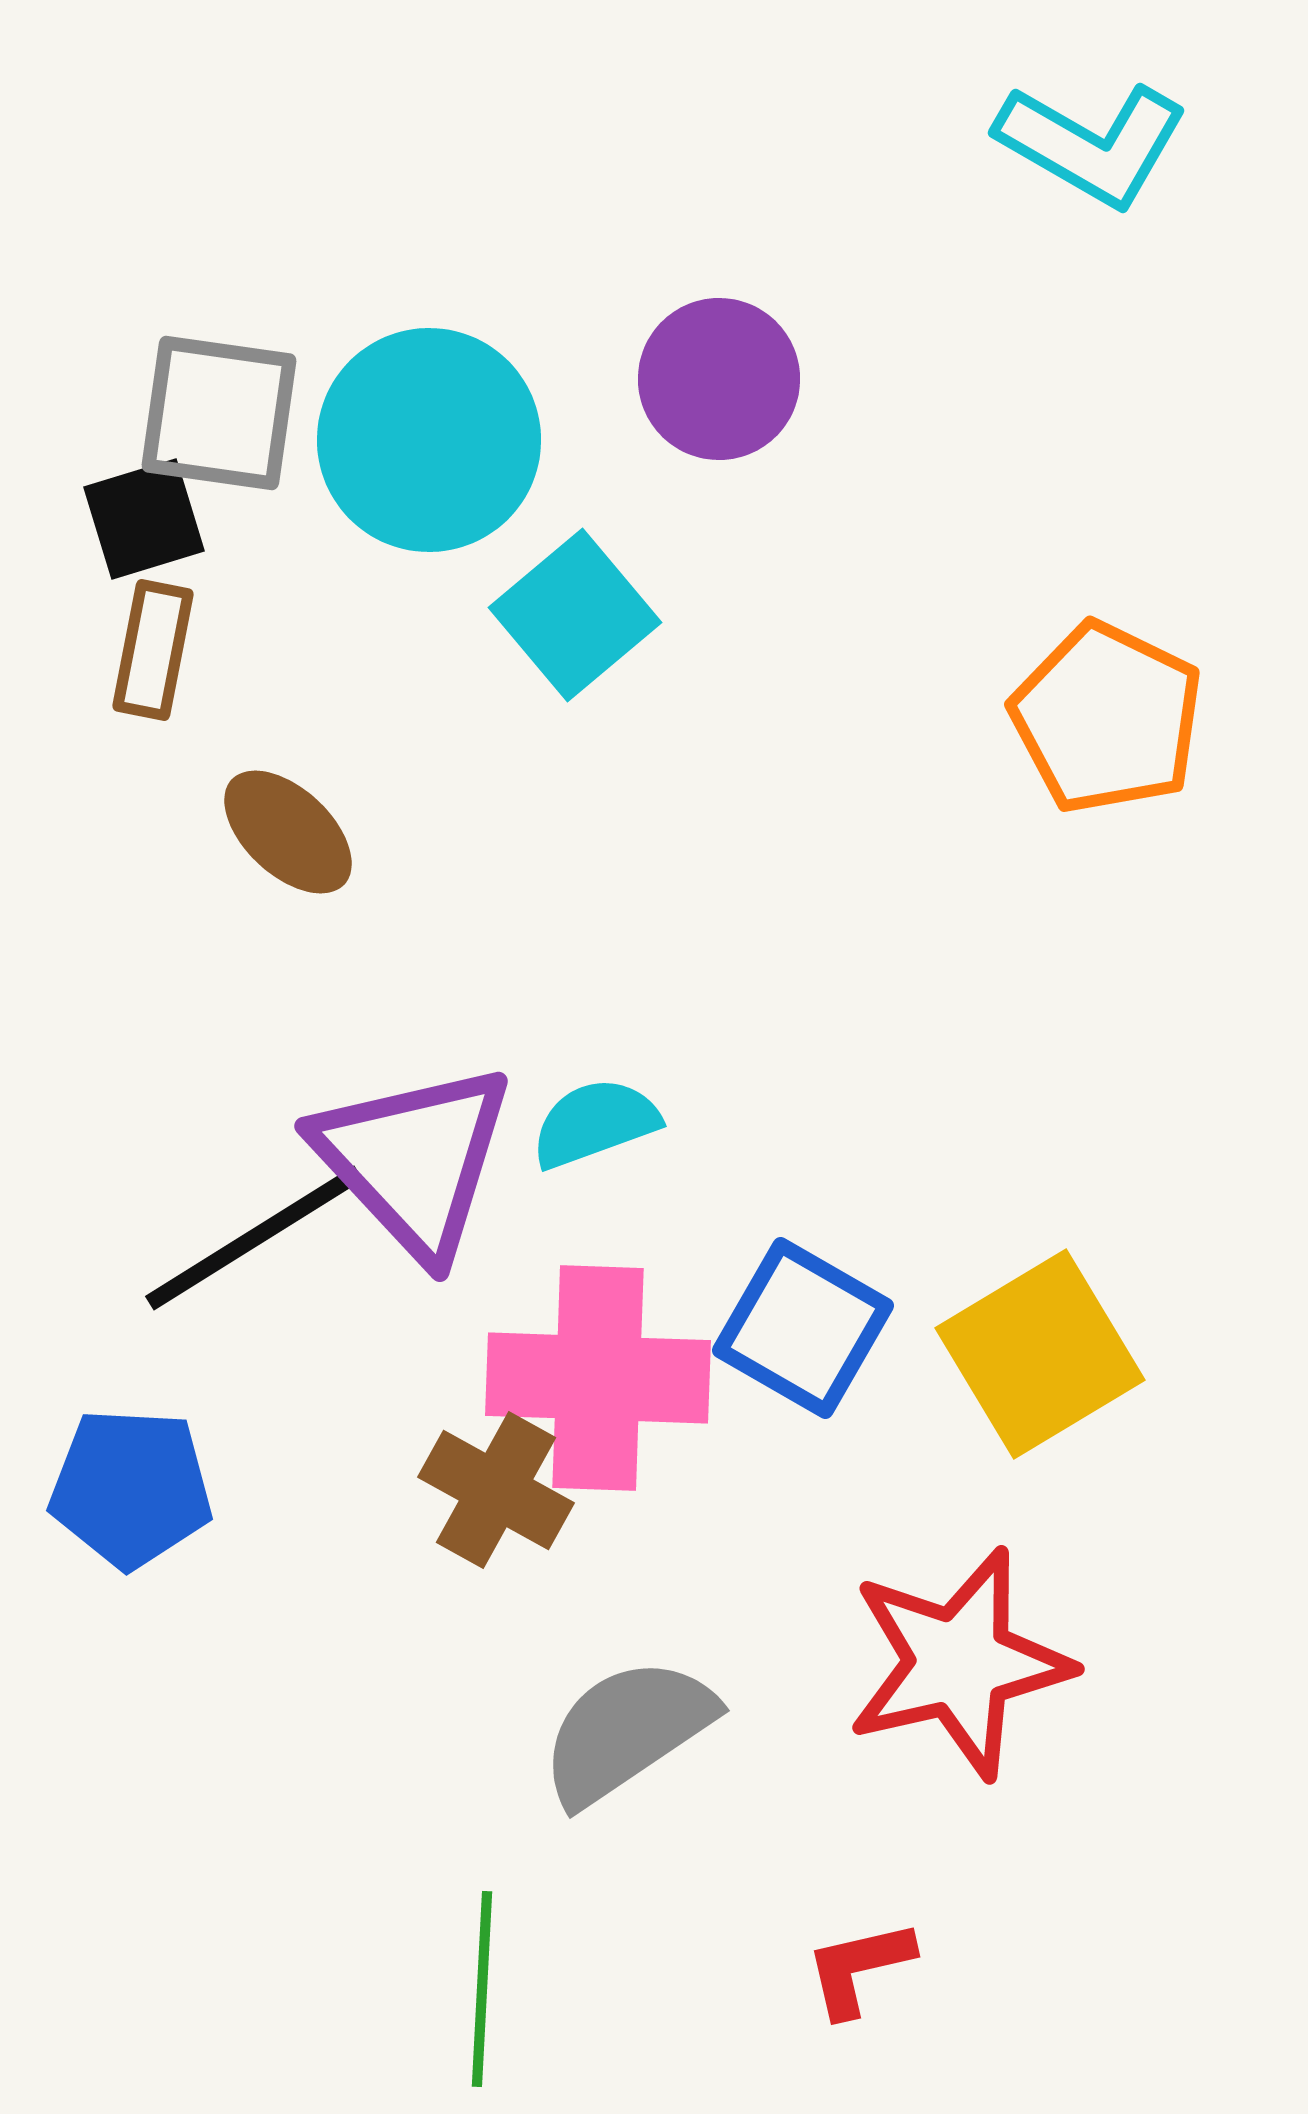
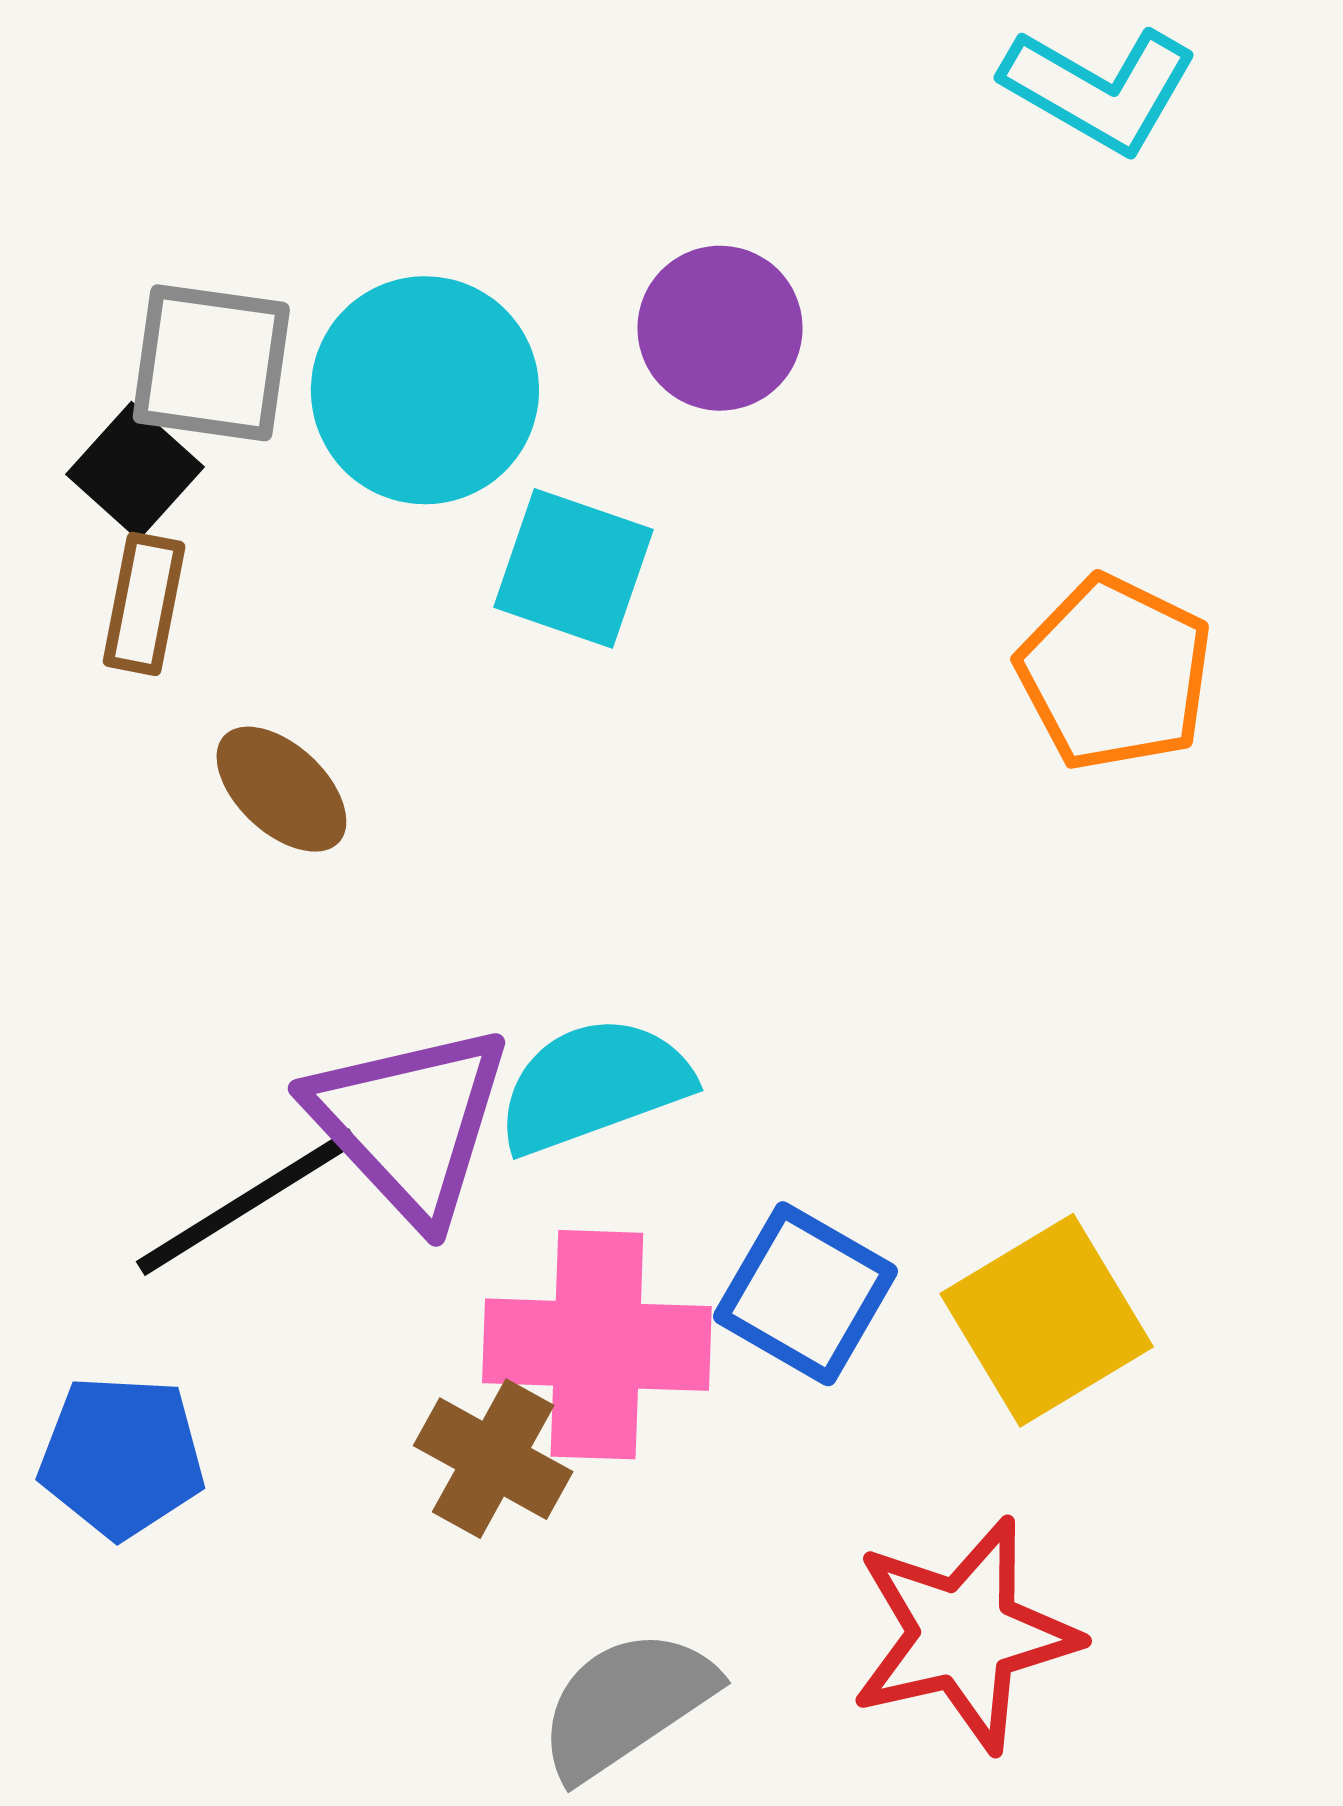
black square: (144, 519) -> (135, 471), turned -31
cyan square: (575, 615) -> (573, 568), turned -31
cyan semicircle: (595, 1123) -> (594, 1085), size x1.5

